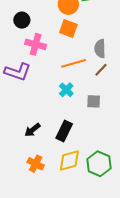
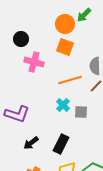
purple L-shape: (18, 72) -> (17, 114), moved
gray square: (94, 101) -> (81, 112), moved

